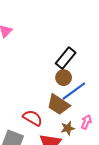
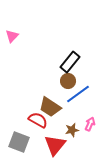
brown trapezoid: (58, 104) -> (50, 107), moved

